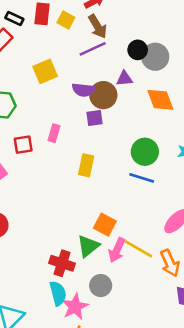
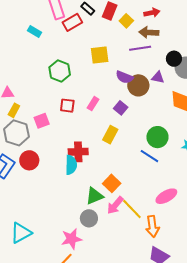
brown arrow: (98, 26) -> (149, 32), turned 108
purple square: (95, 118) -> (121, 108), moved, turned 32
red cross: (62, 263) -> (78, 152), moved, turned -36
gray circle: (101, 286) -> (89, 218), moved
cyan semicircle: (58, 293) -> (71, 165), moved

